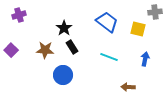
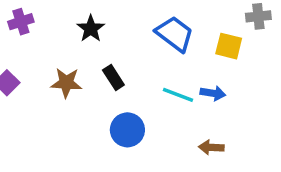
black star: (64, 28) -> (91, 29), moved
blue arrow: (145, 59) -> (213, 93), moved, turned 88
blue circle: (63, 75) -> (127, 130), moved

